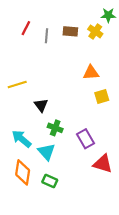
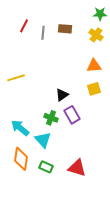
yellow cross: (95, 31) -> (96, 35), moved
orange triangle: (91, 73) -> (94, 66), moved
black triangle: (41, 105) -> (62, 95), moved, turned 32
purple rectangle: (86, 139) -> (72, 115), moved
red triangle: (103, 164) -> (77, 168), moved

